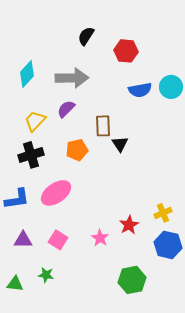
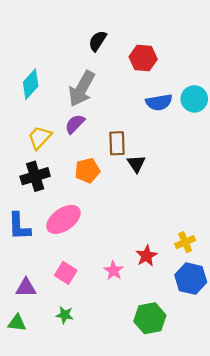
gray arrow: (72, 78) -> (82, 89), turned 120
blue L-shape: (17, 199) -> (19, 226), turned 96
purple triangle: (23, 240) -> (26, 288), moved
green star: (46, 275) -> (65, 315), moved

